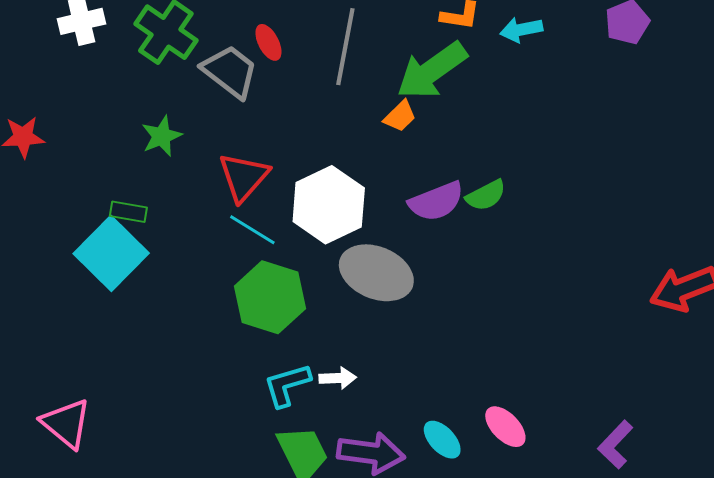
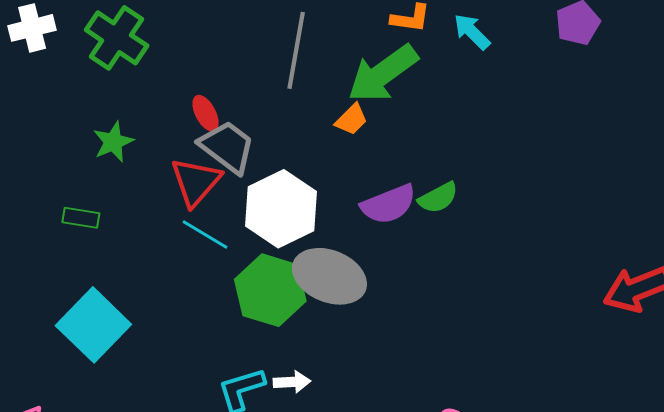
cyan arrow: (521, 30) -> (472, 32), turned 57
red ellipse: (268, 42) -> (205, 113), moved
gray trapezoid: (230, 71) -> (227, 147), moved
cyan square: (111, 253) -> (93, 325), moved
green hexagon: (270, 297) -> (270, 290), moved

